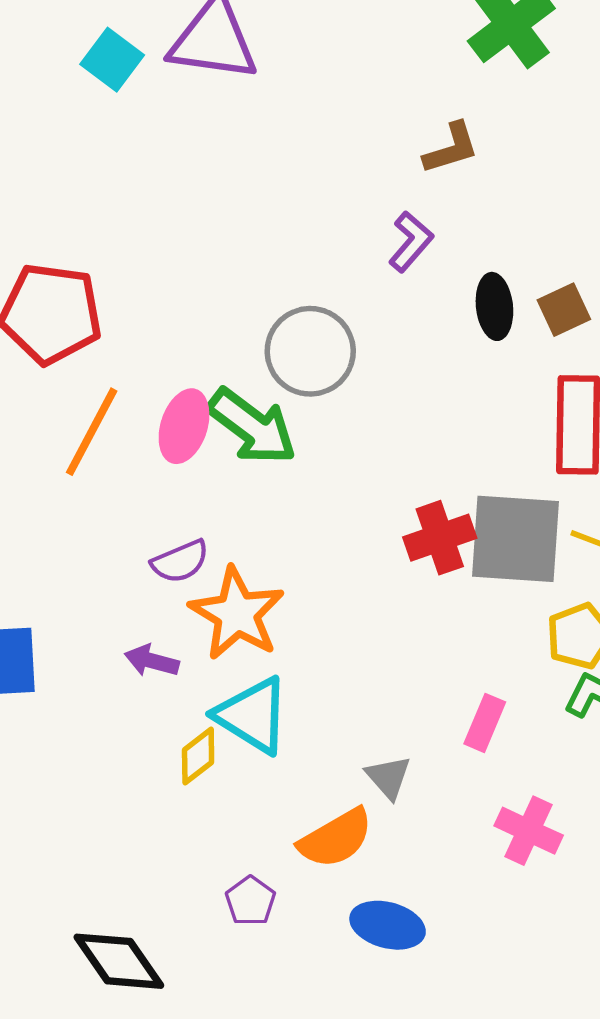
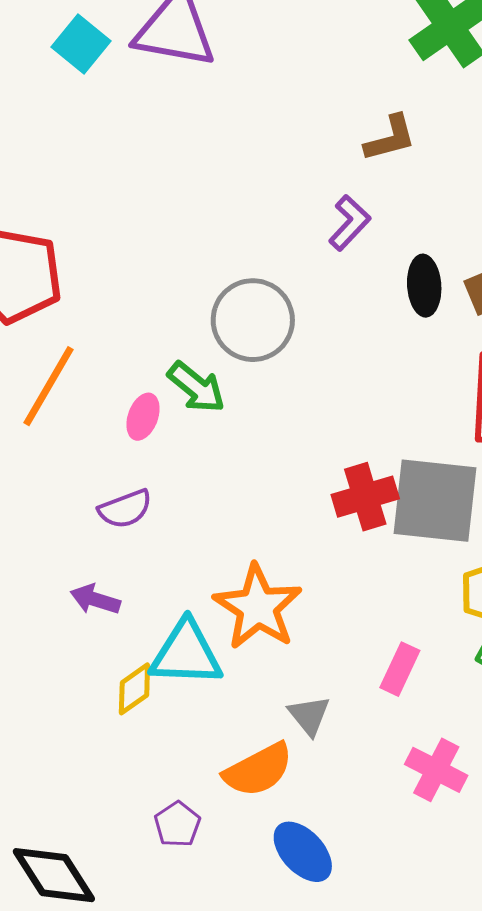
pink ellipse: (184, 426) -> (143, 417), moved, size x0.7
green arrow: (252, 426) -> (196, 387), size x0.7
orange star: (237, 614) -> (258, 607), moved
cyan triangle: (253, 715) -> (186, 654), turned -32
blue ellipse: (388, 925) -> (303, 852), turned 30

